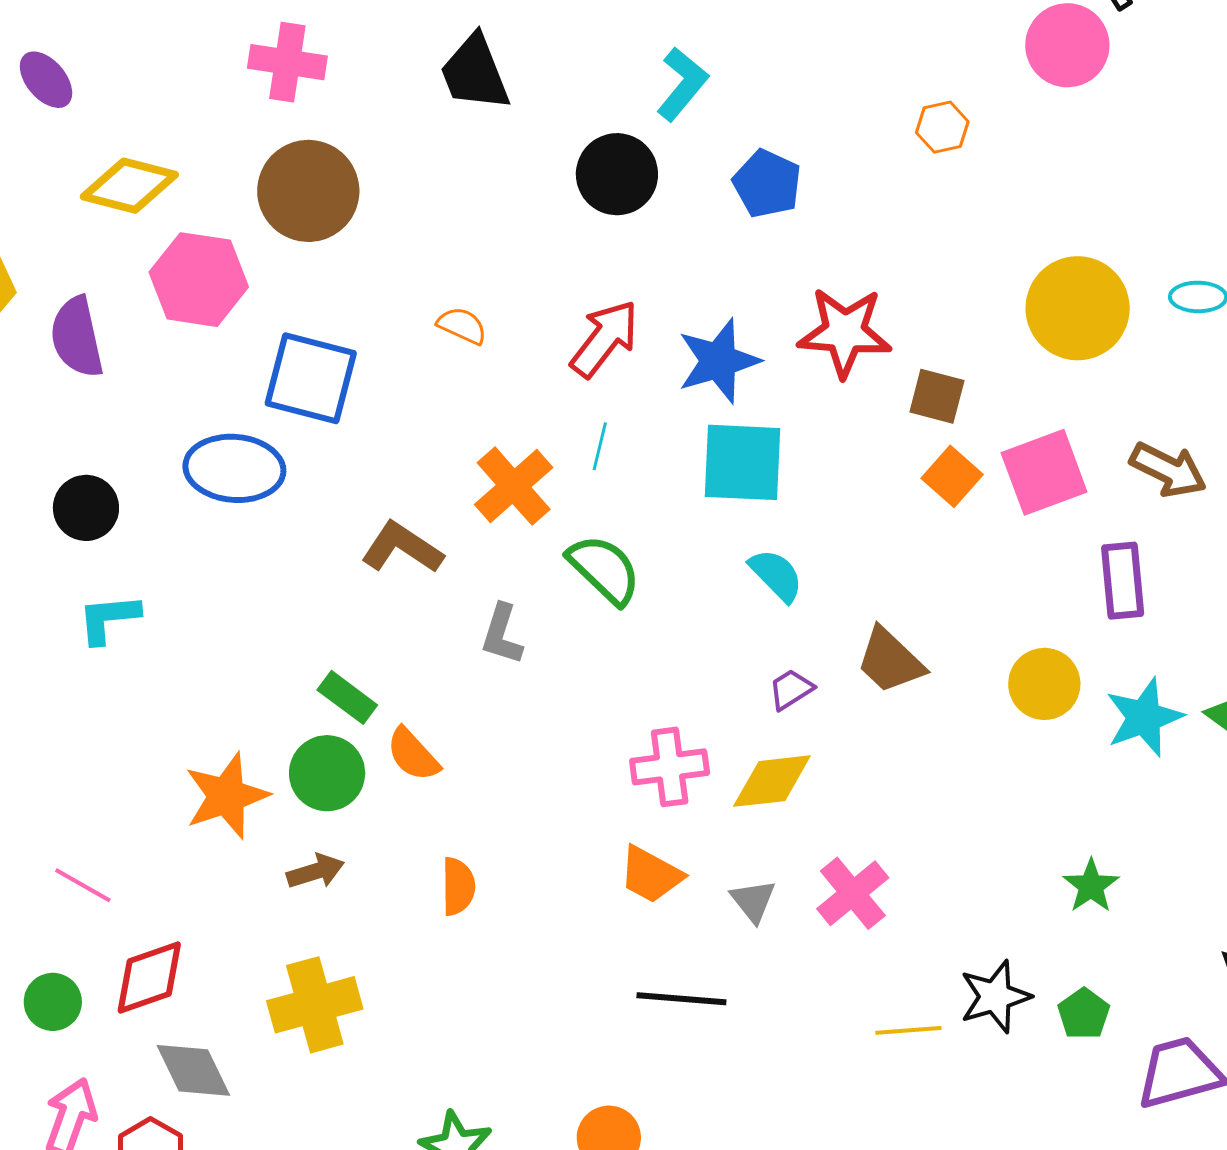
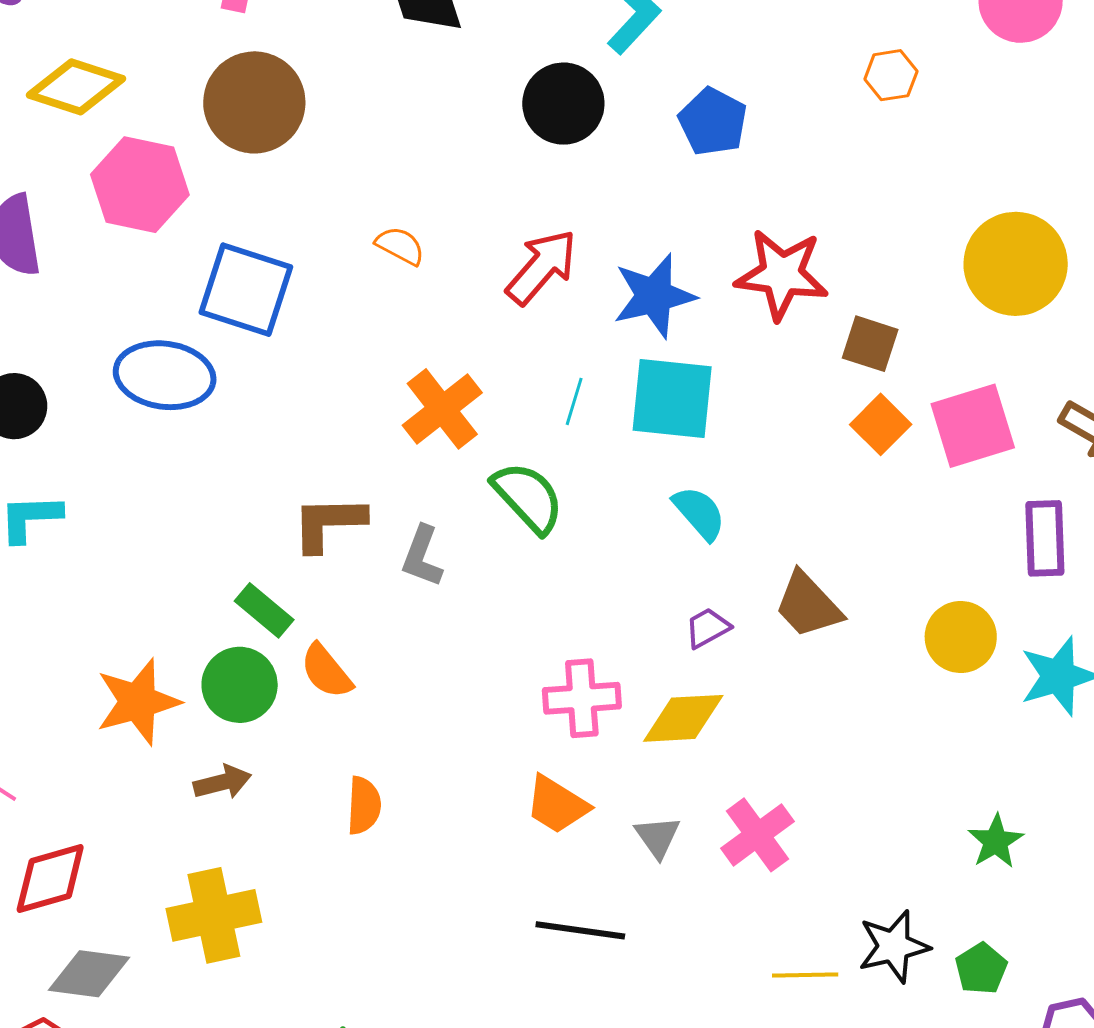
cyan line: (600, 446) -> (574, 401), moved
brown L-shape: (402, 548) -> (328, 523), moved, turned -38
gray diamond: (193, 1070) -> (89, 974), turned -60

